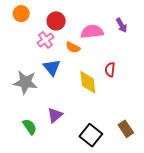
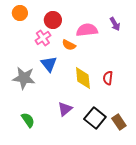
red semicircle: (110, 70) -> (108, 78), moved
purple triangle: (55, 115) -> (65, 109), moved
black square: (91, 135) -> (95, 118), moved

